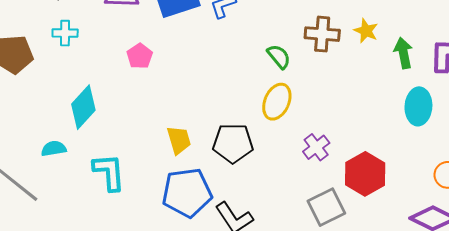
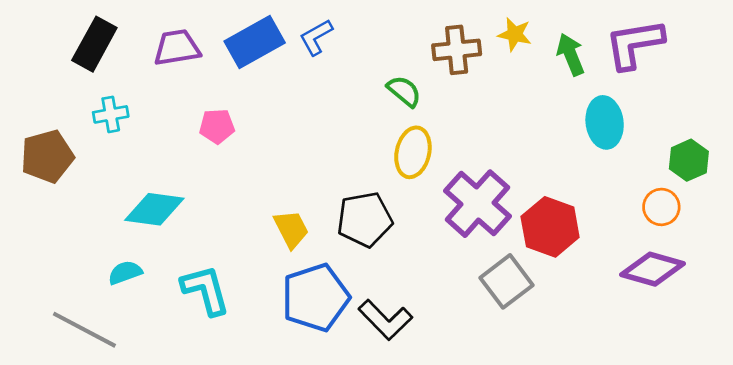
pink pentagon: (140, 56) -> (217, 126), turned -30
cyan diamond: (83, 107) -> (154, 209), turned 66
purple cross: (316, 147) -> (478, 204), size x1.8

